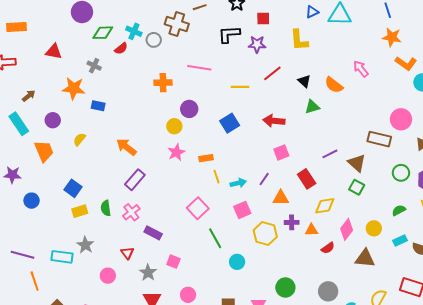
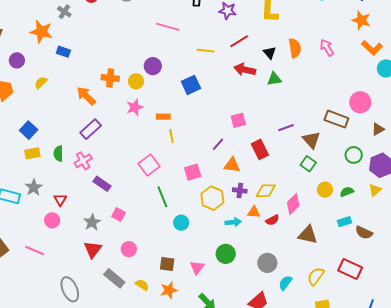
orange cross: (163, 83) -> (110, 78), moved
orange semicircle: (334, 85) -> (295, 48), moved, turned -144
red arrow: (274, 121) -> (245, 70), moved
cyan arrow: (238, 183) -> (233, 222), moved
yellow diamond: (325, 206) -> (266, 191), moved
yellow circle: (374, 228) -> (325, 190), moved
orange triangle: (311, 230) -> (254, 212), moved
red triangle: (127, 253) -> (60, 200), moved

